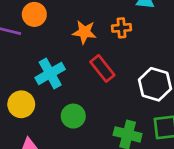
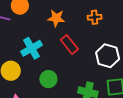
orange cross: (121, 28) -> (95, 17), moved

